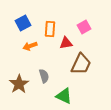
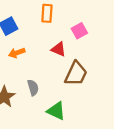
orange rectangle: (50, 29) -> (47, 13), moved
red triangle: (66, 43) -> (59, 49), turned 32

